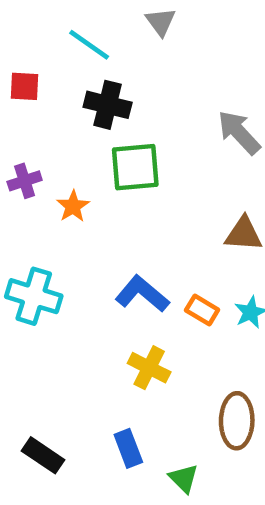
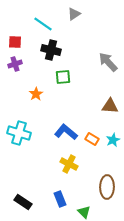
gray triangle: (161, 22) -> (74, 14), turned 32
green square: (135, 167) -> (63, 77), size x0.7
purple cross: (25, 181) -> (15, 64), moved

